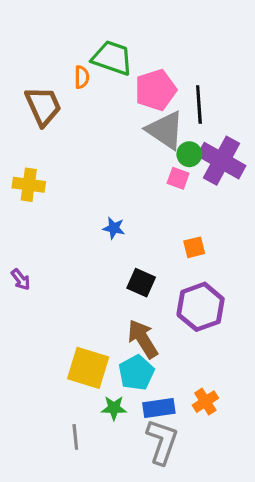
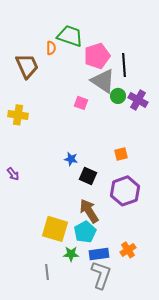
purple cross: (221, 161) -> (138, 100), size x0.7
pink square: (178, 178) -> (81, 103), moved
blue star: (114, 228) -> (71, 159), moved

